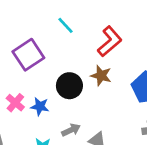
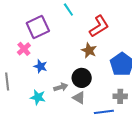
black circle: (69, 86) -> (82, 78), moved
pink cross: (15, 103) -> (24, 49), moved

